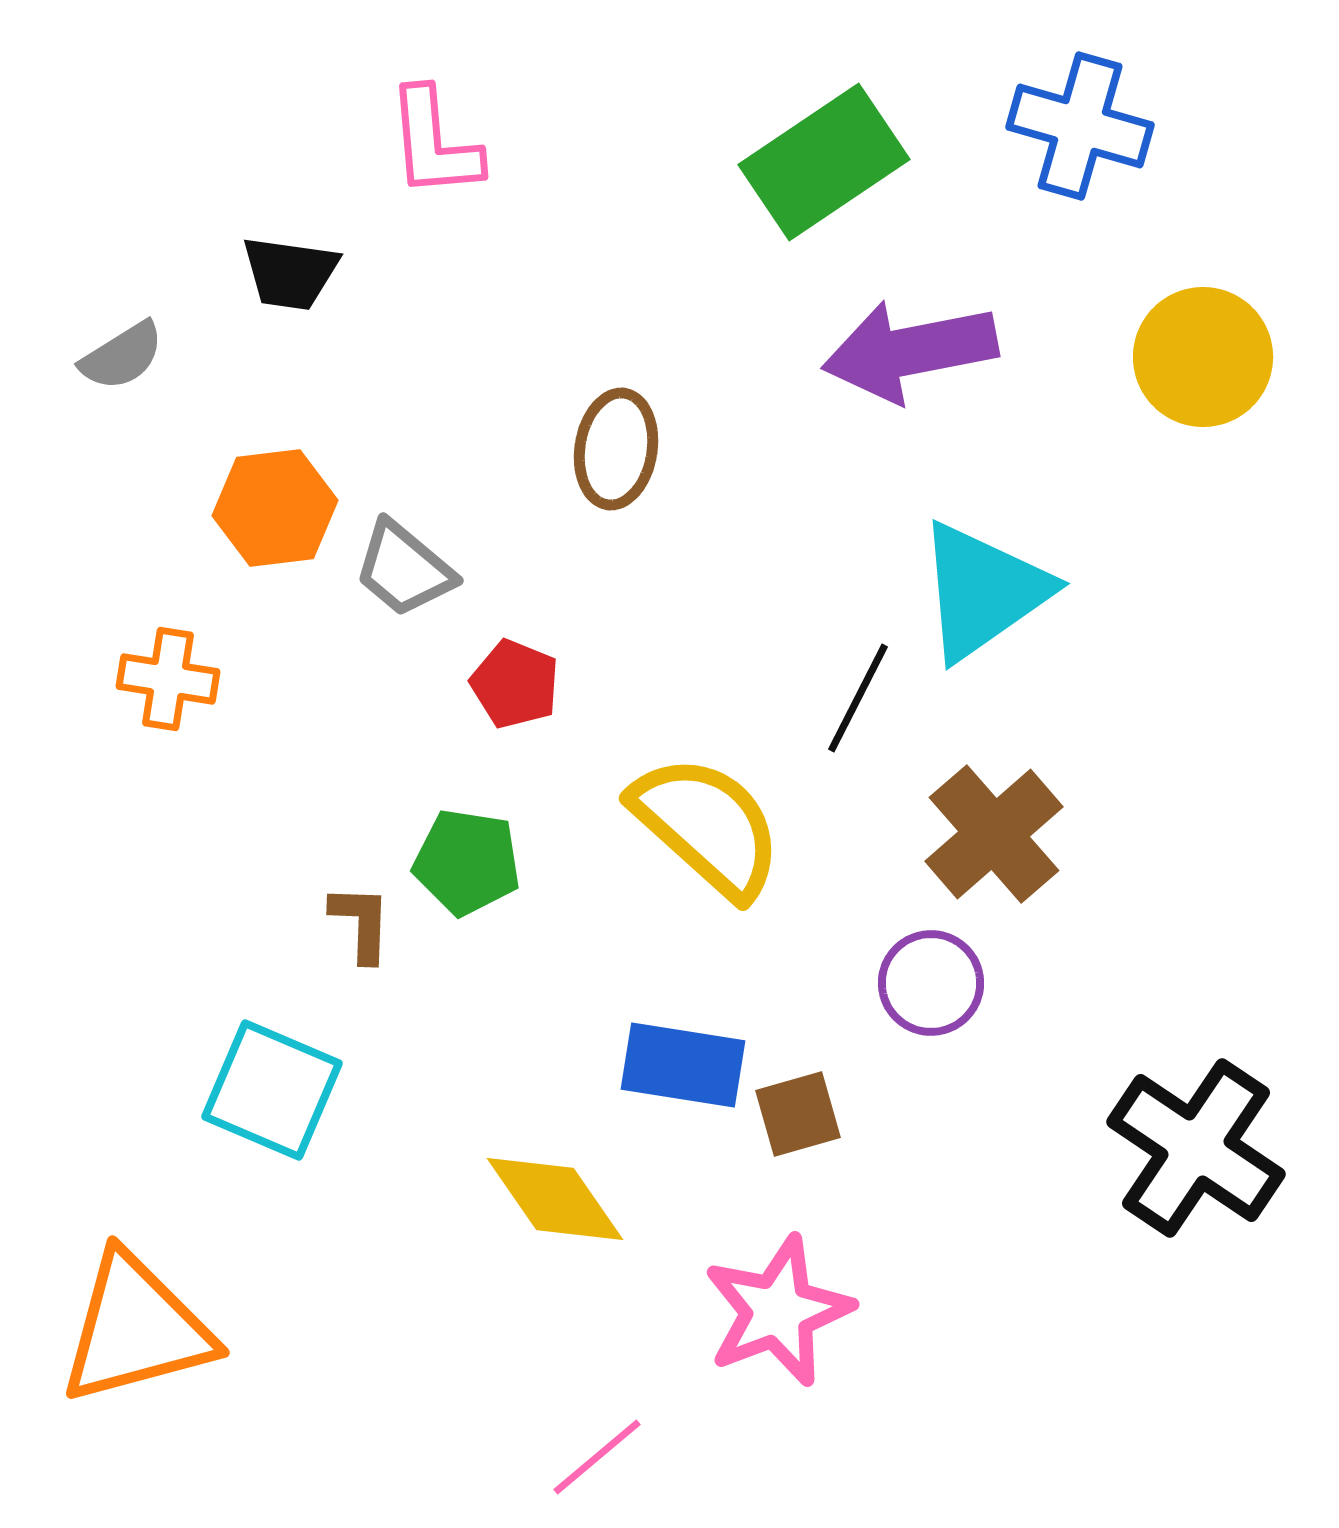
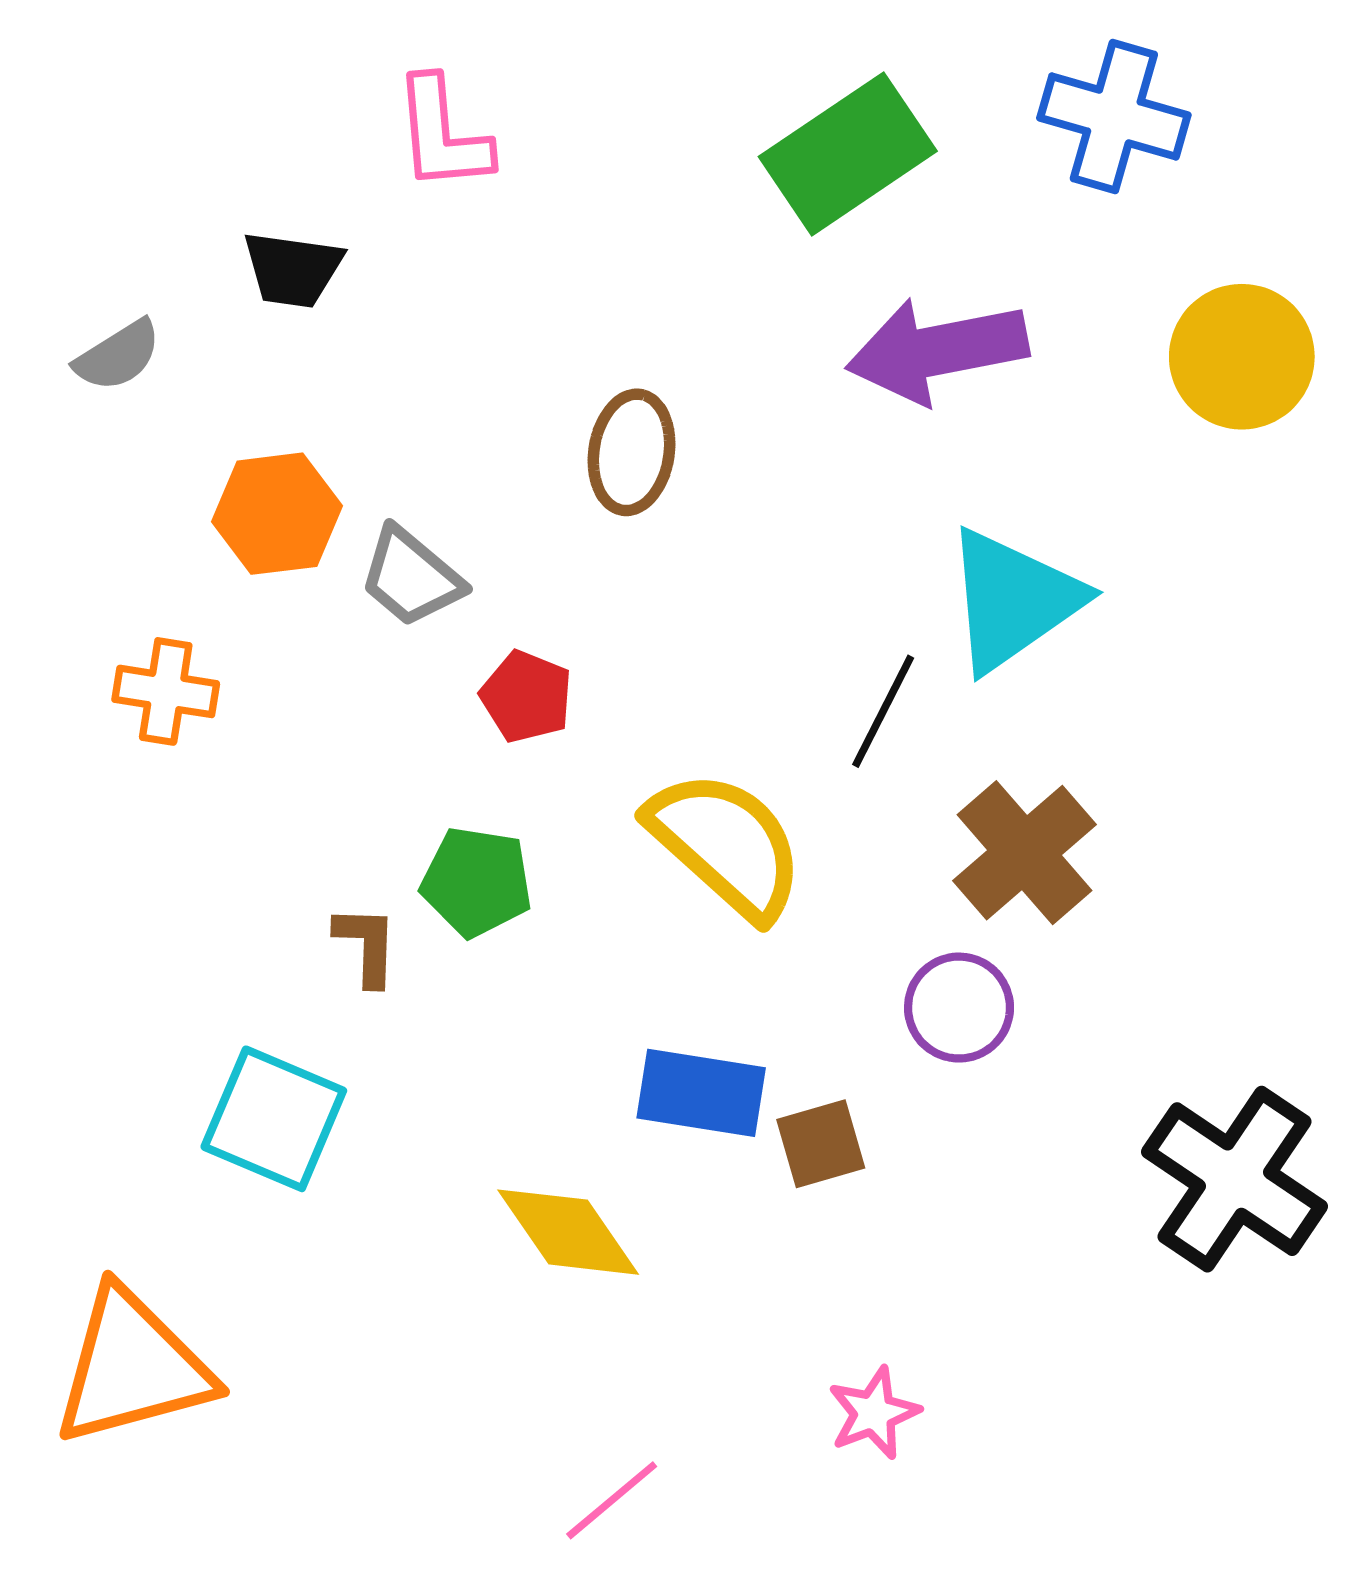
pink star: (778, 1311) -> (874, 1413), moved, size x0.6

